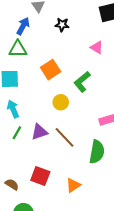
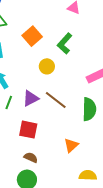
red square: (40, 176) -> (28, 130), moved
brown semicircle: (12, 184) -> (31, 157), moved

